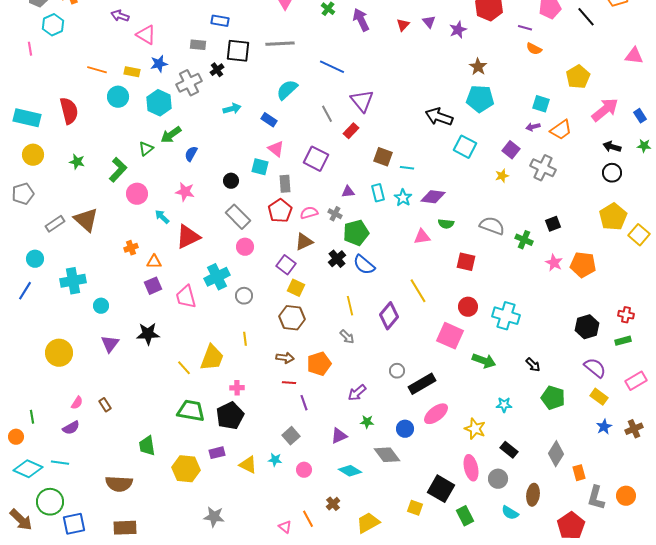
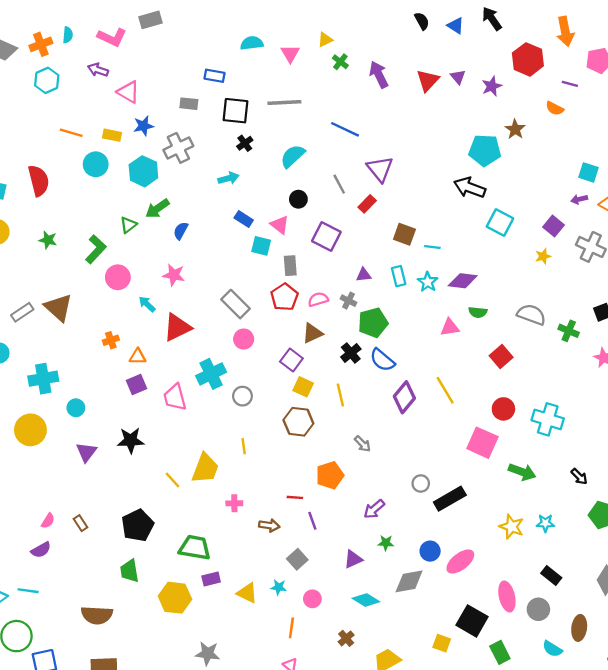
cyan hexagon: (53, 25) -> (47, 80), moved
red triangle: (403, 25) -> (428, 80), size x1.5
orange semicircle: (534, 49) -> (555, 108), moved
black cross: (217, 70) -> (245, 143), moved
cyan pentagon: (480, 99) -> (485, 150), moved
blue rectangle: (269, 120) -> (244, 219), moved
black circle: (231, 181) -> (298, 199), moved
red square: (466, 262) -> (501, 356), turned 36
yellow line: (350, 306) -> (340, 395), moved
purple diamond: (389, 316) -> (404, 397), moved
yellow circle: (59, 353) -> (30, 430), moved
brown arrow: (285, 358) -> (269, 525), moved
green trapezoid: (191, 411) -> (195, 548), moved
pink ellipse: (436, 414) -> (460, 562), moved
black pentagon: (230, 416) -> (138, 525), moved
yellow star: (475, 429) -> (512, 527), moved
gray diamond: (387, 455) -> (409, 581), turned -64
orange line: (308, 519) -> (291, 628), moved, turned 36

